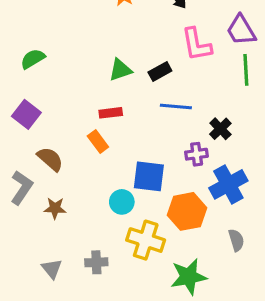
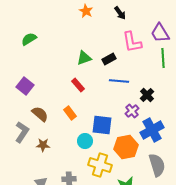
green semicircle: (33, 59) -> (29, 39), moved
red rectangle: (111, 113) -> (78, 85), turned 56
orange rectangle: (98, 141) -> (70, 113), moved
purple cross: (197, 154) -> (132, 111), turned -32
gray semicircle: (236, 240) -> (157, 165), size x1.6

